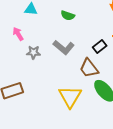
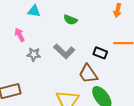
black rectangle: (100, 47) -> (100, 53), turned 56

